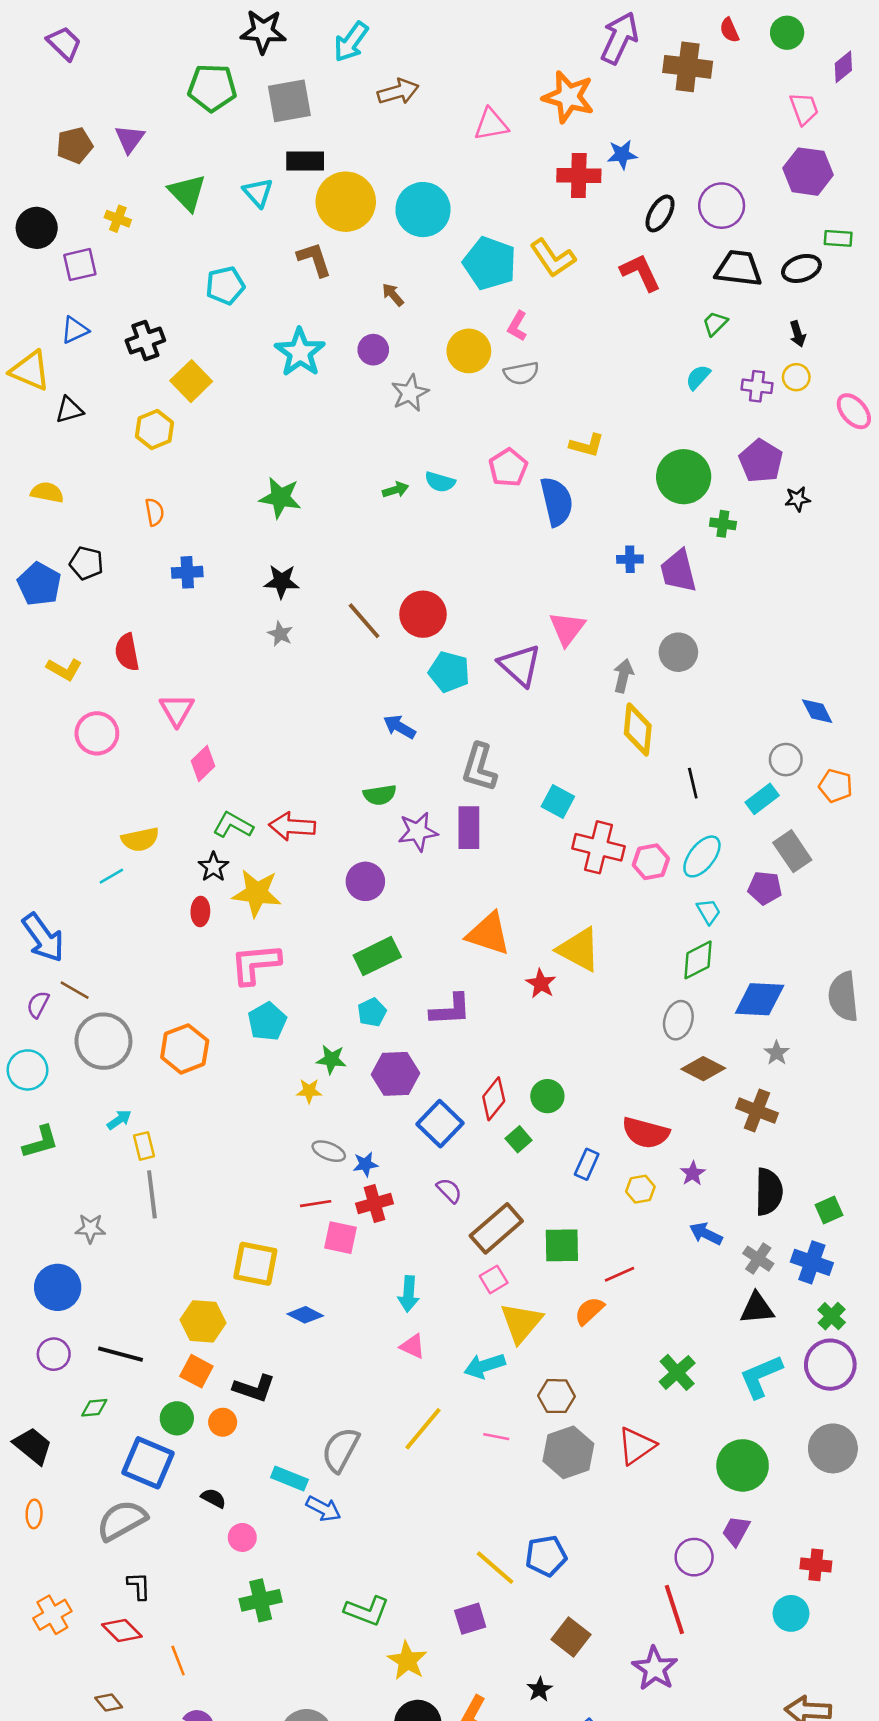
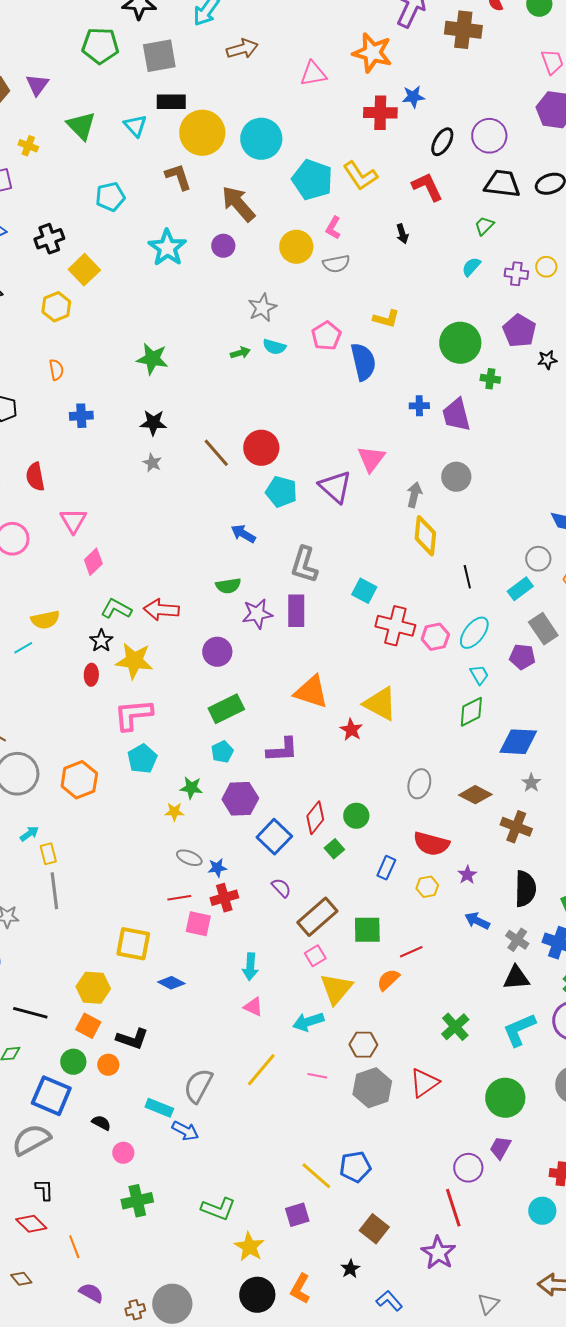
brown arrow: (393, 295) -> (238, 204), size x2.0
black arrow: (798, 334) -> (402, 234), moved
gray star: (410, 393) -> (262, 308), moved
gray ellipse: (678, 1020) -> (419, 784), moved

